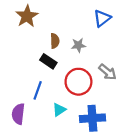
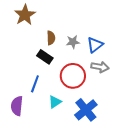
blue triangle: (102, 18) -> (95, 45), moved
gray arrow: (107, 72) -> (100, 67), turned -30
blue cross: (92, 118) -> (86, 110), turned -35

